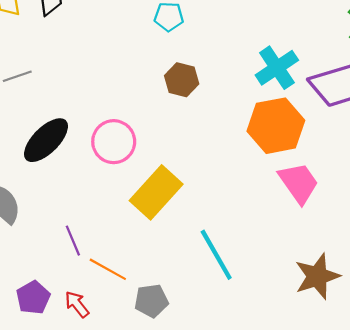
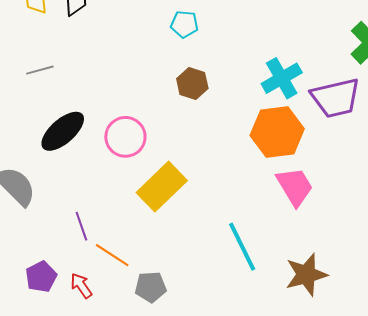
cyan line: (216, 255) -> (242, 247), moved

